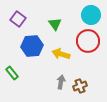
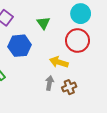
yellow arrow: (61, 54) -> (59, 62), moved

